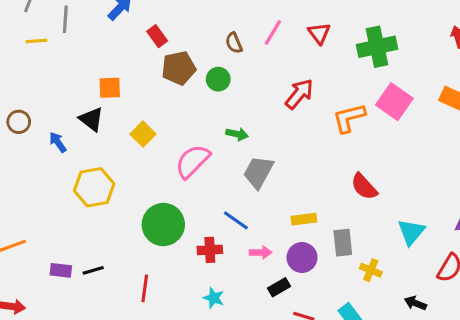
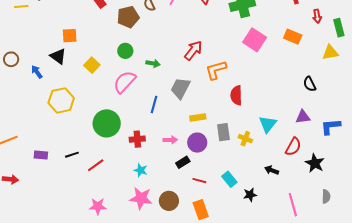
brown pentagon: (179, 68) -> (128, 17), moved
green circle: (218, 79) -> (125, 51), moved
red arrow: (299, 94) -> (193, 50), moved
orange L-shape: (349, 118) -> (216, 70), moved
gray trapezoid: (258, 172) -> (180, 88), moved
red semicircle: (364, 187) -> (236, 95), turned 42
blue line: (236, 220) -> (154, 105), moved, turned 72
black line: (93, 270) -> (72, 155), moved
yellow cross: (371, 270) -> (245, 139), moved
red line: (145, 288) -> (96, 165), turned 48

